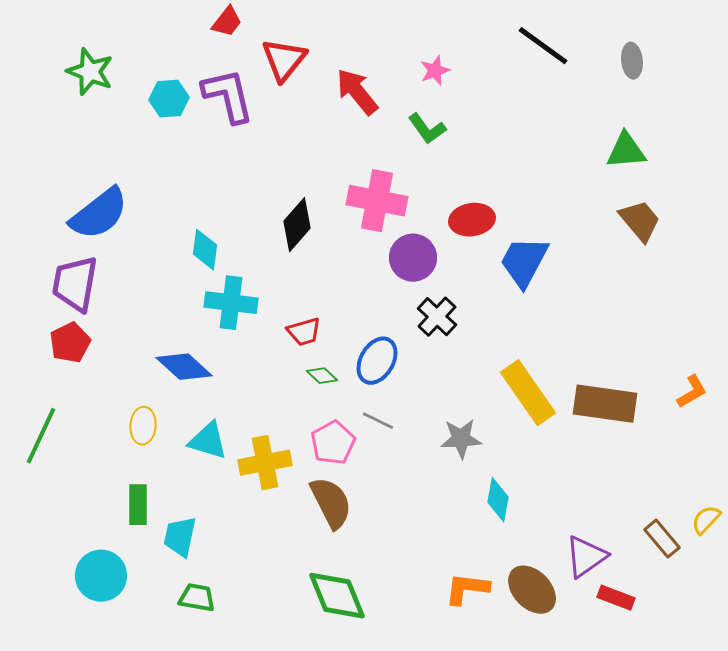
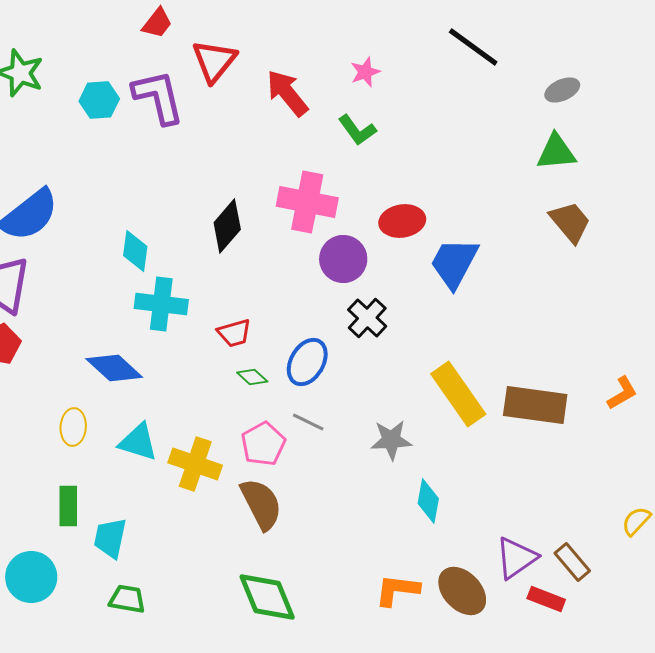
gray ellipse: (632, 61) -> (562, 90), moved, turned 72
yellow cross: (265, 463) -> (195, 464), turned 30
brown rectangle: (662, 539) -> (572, 562), moved

